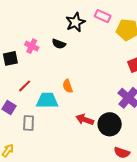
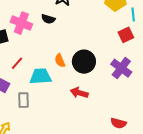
pink cross: (32, 46) -> (21, 23), size x1.5
black circle: (110, 124) -> (84, 62), moved

